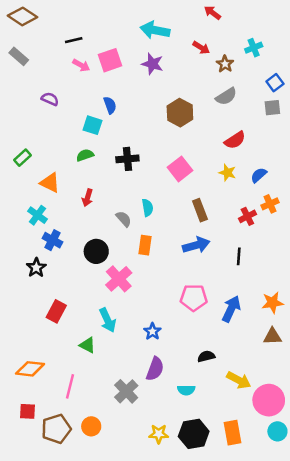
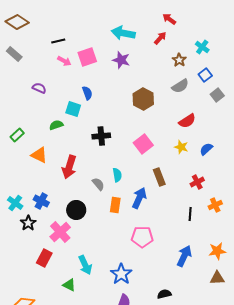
red arrow: (201, 48) -> (160, 38), moved, turned -80
cyan cross: (254, 48) -> (202, 47), turned -32
blue square: (275, 83) -> (205, 75), moved
gray square: (272, 108) -> (217, 95), turned -32
green semicircle: (85, 155) -> (56, 125), moved
red arrow: (87, 198) -> (69, 167), size x1.6
orange cross: (270, 204) -> (215, 205), moved
cyan cross: (37, 215) -> (15, 203), moved
blue arrow: (196, 245) -> (139, 198), moved, turned -50
pink cross: (119, 279) -> (60, 232), moved
pink pentagon: (194, 298) -> (142, 237), moved
blue star: (152, 331) -> (121, 274), size x1.5

